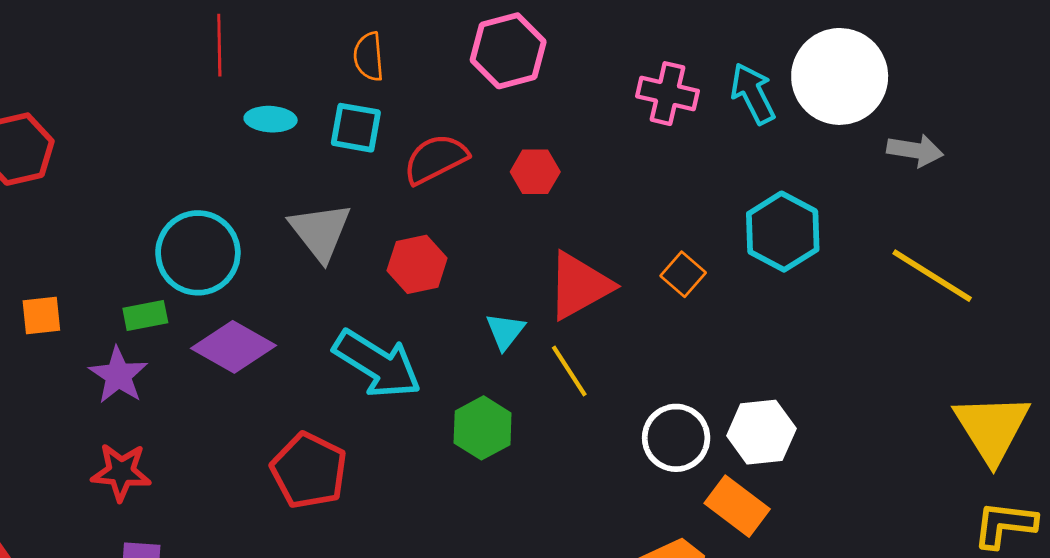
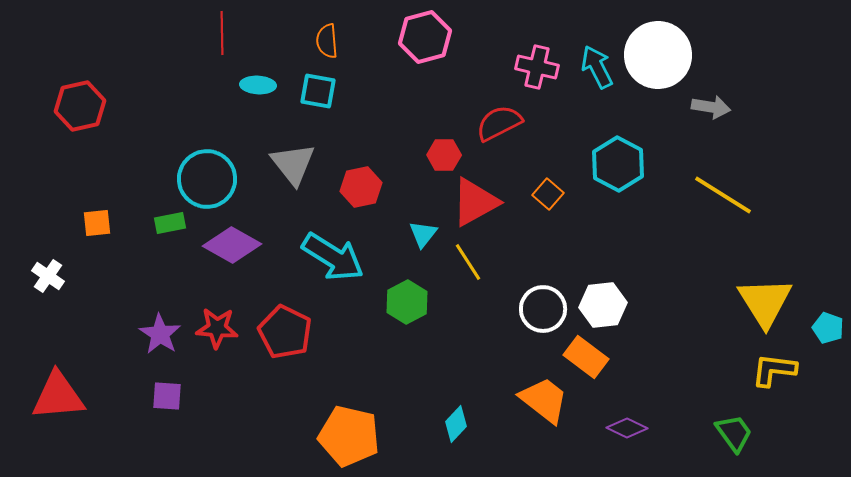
red semicircle: (436, 159) -> (499, 123), moved
red hexagon: (535, 172) -> (444, 155), moved
purple star: (118, 375) -> (160, 334), moved
red star: (121, 472) -> (217, 328), moved

